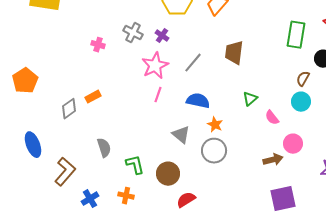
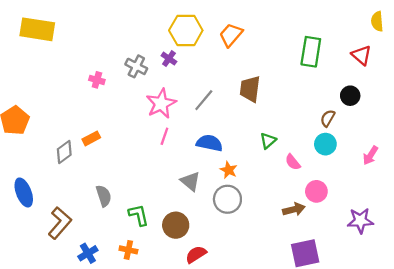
green rectangle: (296, 35) -> (311, 52), moved
purple cross: (162, 36) -> (169, 59), moved

